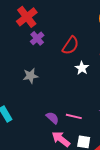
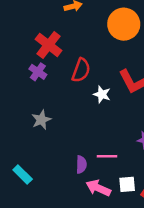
red cross: (27, 17) -> (49, 45), moved
purple semicircle: (52, 118) -> (81, 165), turned 64

